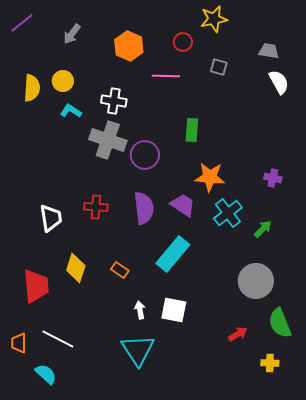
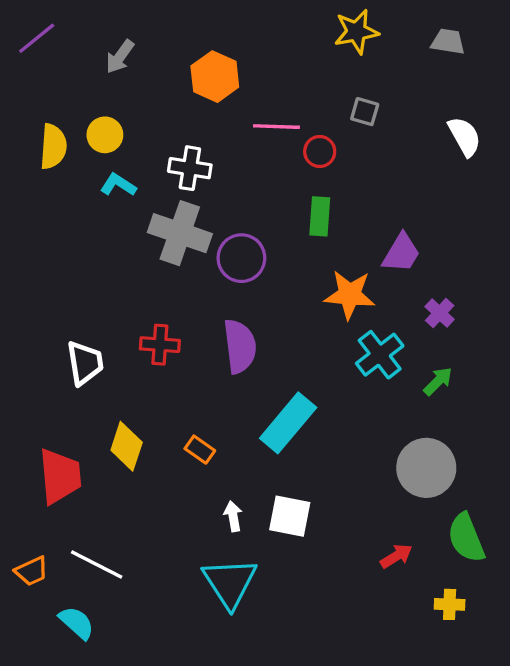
red circle: (183, 42) -> (320, 152), moved
gray trapezoid: (269, 51) -> (448, 42), moved
purple cross: (273, 178) -> (440, 313), moved, turned 30
purple trapezoid: (183, 205) -> (401, 253), moved, turned 88
orange trapezoid: (19, 343) -> (32, 571), turned -115

